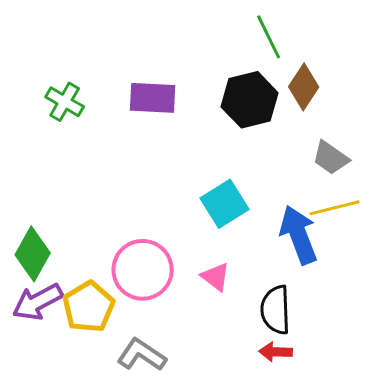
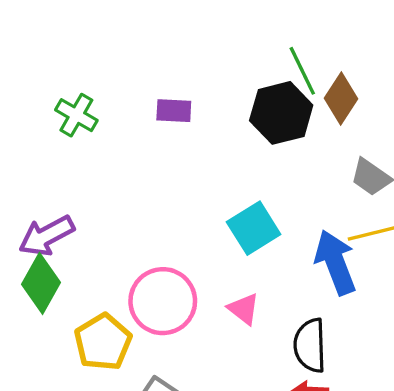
green line: (269, 37) -> (302, 71), moved
purple rectangle: (153, 98) -> (174, 111), size x0.7
purple arrow: (38, 302) -> (47, 236), moved

